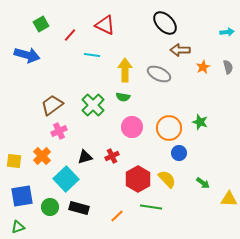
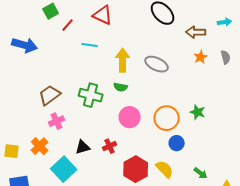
green square: (41, 24) -> (51, 11), moved
brown arrow: (180, 50) -> (196, 32), moved
green cross: (93, 105) -> (91, 95), turned -30

